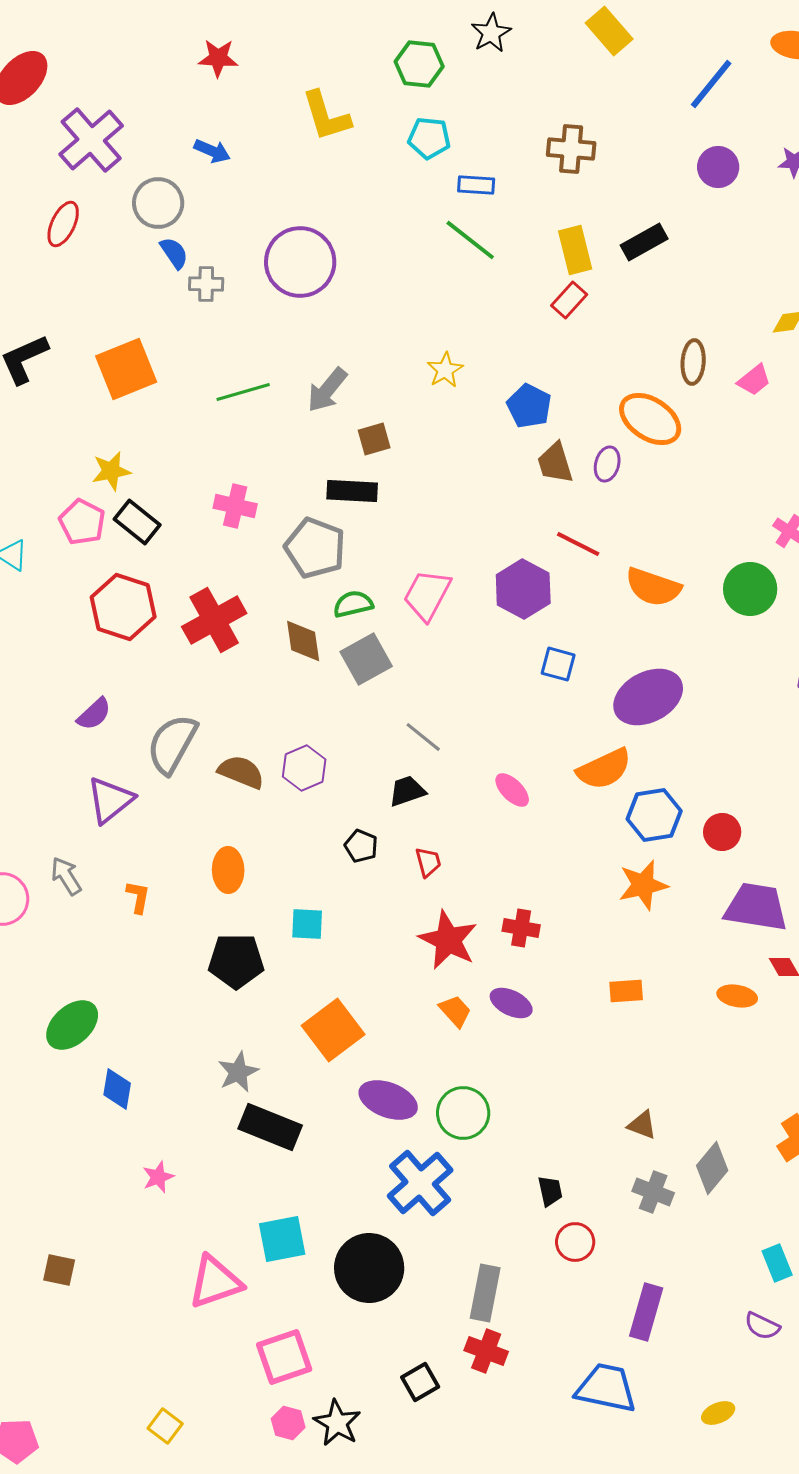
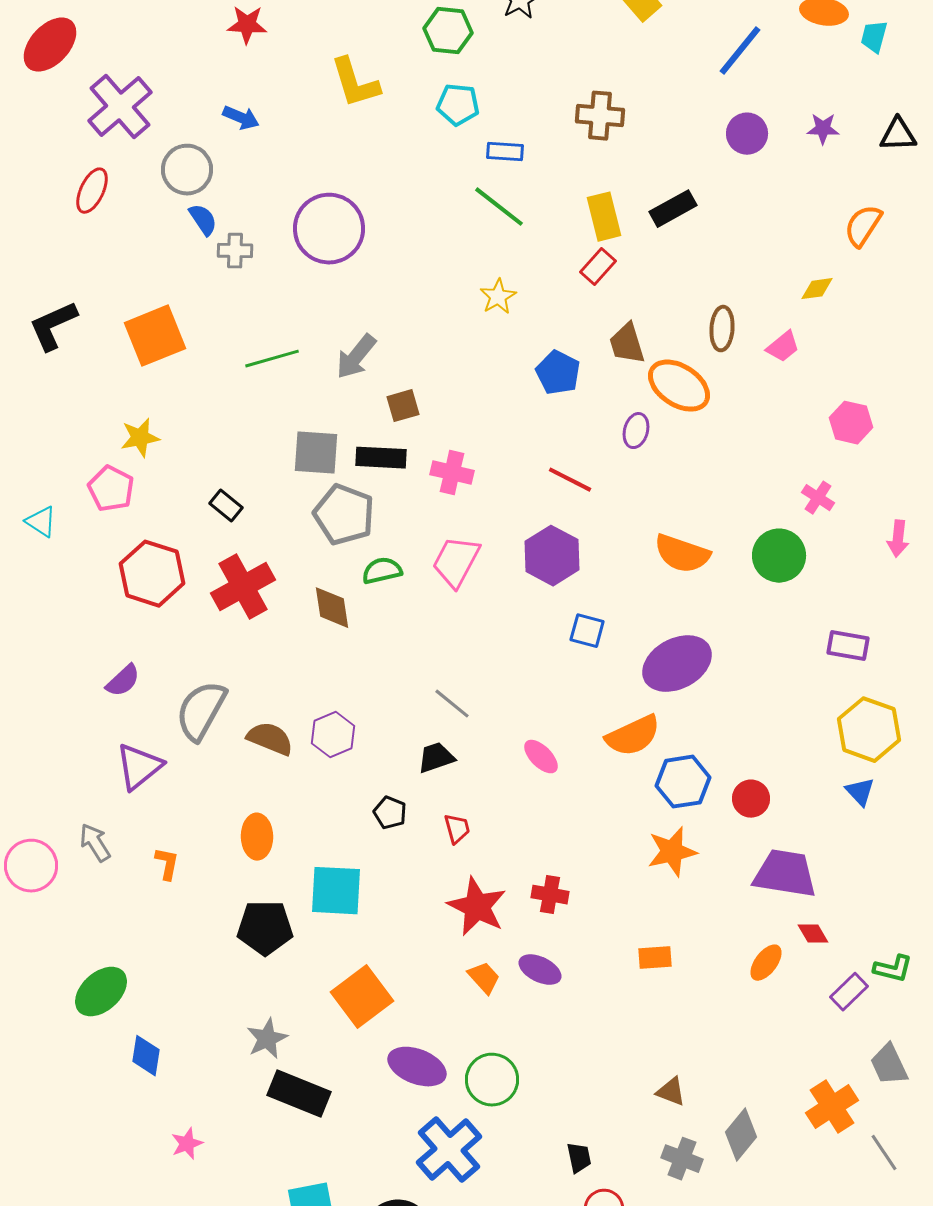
yellow star: (445, 370) -> (498, 297), moved
brown trapezoid: (555, 463) -> (627, 344), moved
pink cross: (235, 506) -> (452, 473), moved
black rectangle: (137, 522) -> (226, 506), moved, size x0.7
red line: (578, 544) -> (570, 480), moved
gray square: (366, 659) -> (316, 453), moved, turned 33
cyan square: (307, 924) -> (336, 891), size x1.6
orange ellipse: (737, 996) -> (766, 963), turned -63

